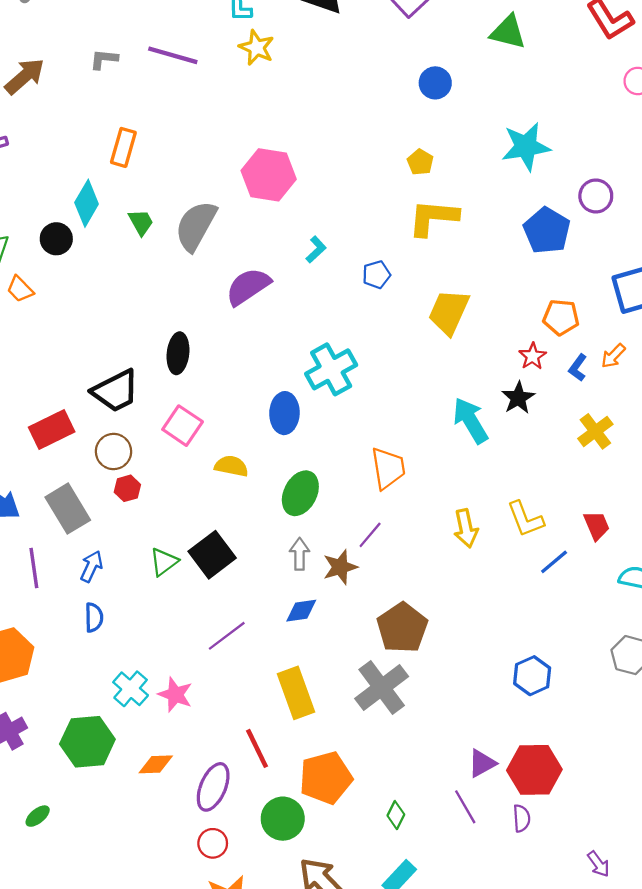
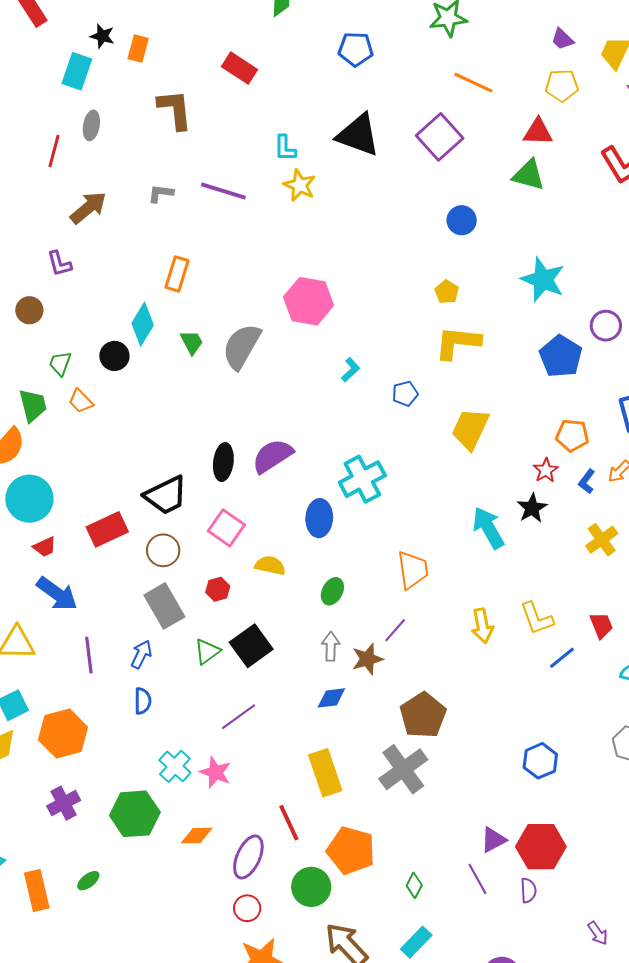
cyan star: (526, 147) -> (543, 280), turned 30
purple semicircle: (248, 287) -> (272, 456), moved
red hexagon: (127, 488) -> (218, 589), moved
green ellipse: (300, 493) -> (332, 591), size x0.7
gray rectangle: (68, 509) -> (164, 606), moved
purple line: (227, 636) -> (238, 717), moved
orange pentagon: (326, 778) -> (351, 850), turned 30

